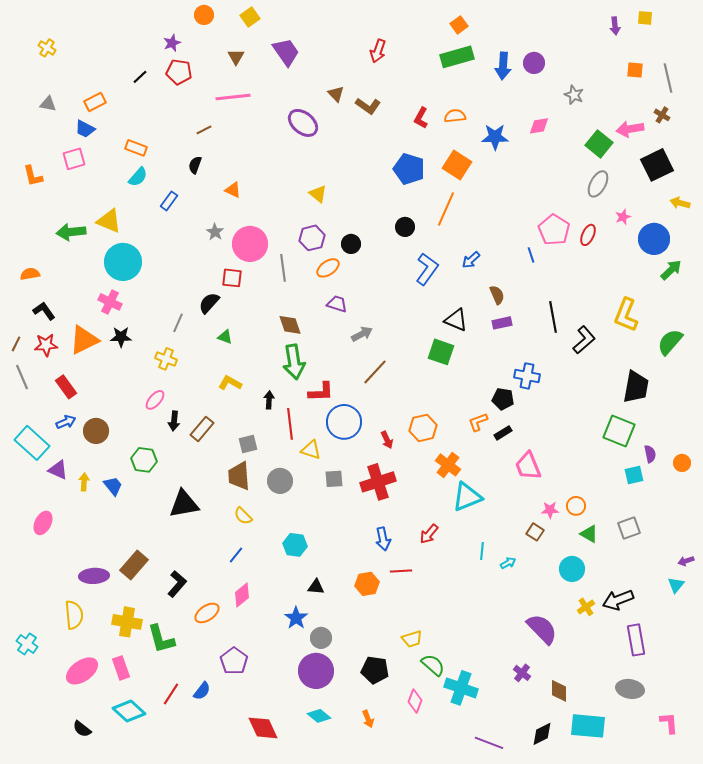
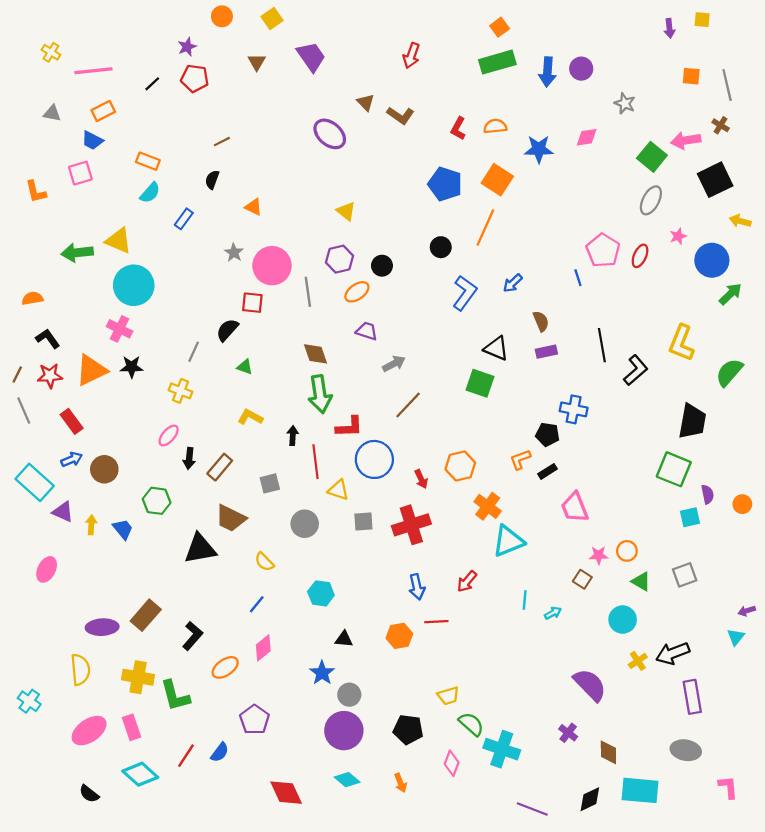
pink line: (233, 97) -> (93, 71), moved
brown trapezoid: (239, 476) -> (231, 518), moved, turned -60

